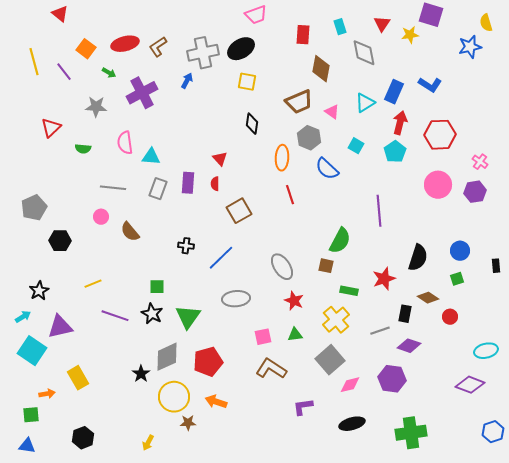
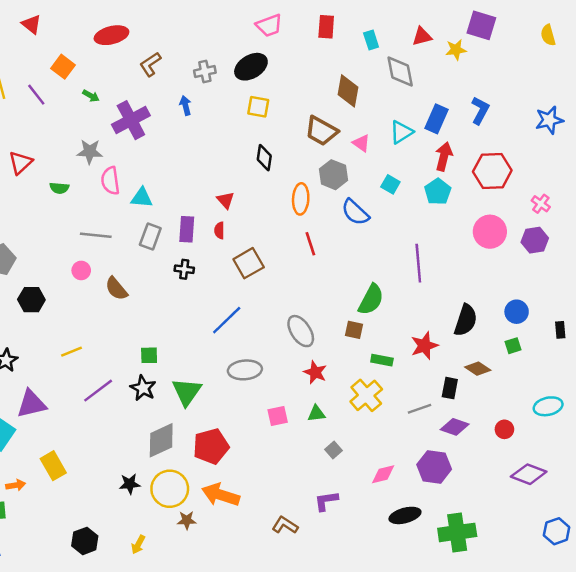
red triangle: (382, 24) -> (422, 36), turned 42
red rectangle: (303, 35) -> (326, 27), moved
red ellipse: (125, 44) -> (111, 35), moved
blue star: (470, 47) -> (549, 120), moved
gray cross: (203, 53) -> (205, 72), size x0.6
blue arrow: (187, 81) -> (185, 106), turned -42
blue L-shape: (430, 85) -> (480, 110), turned -95
brown trapezoid: (299, 102) -> (321, 131), turned 52
gray star: (96, 107) -> (90, 152), moved
black cross: (186, 246) -> (184, 269), moved
purple line: (115, 316) -> (98, 391), turned -56
red circle: (450, 317) -> (504, 429), moved
cyan ellipse: (486, 351) -> (548, 406), moved
gray square: (330, 360) -> (333, 450), moved, size x0.5
brown L-shape: (271, 369) -> (285, 525), moved, size x0.7
black star: (141, 374) -> (130, 484), moved, turned 30
orange arrow: (216, 402) -> (221, 495), size x1.4
black ellipse: (352, 424) -> (405, 515), moved
black hexagon: (83, 438) -> (85, 541), moved

